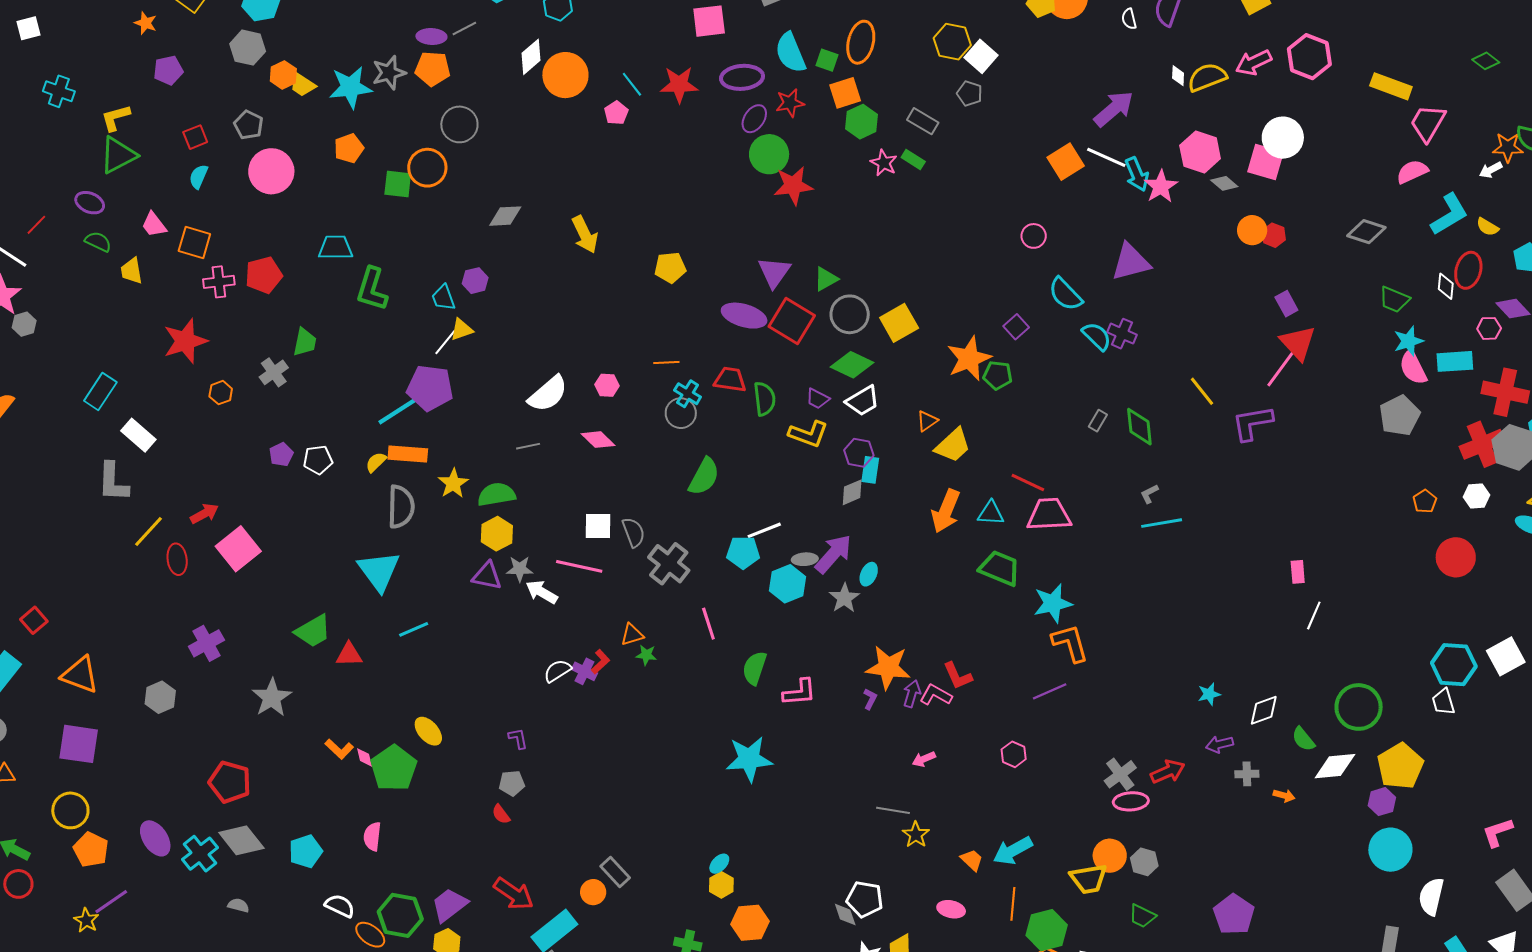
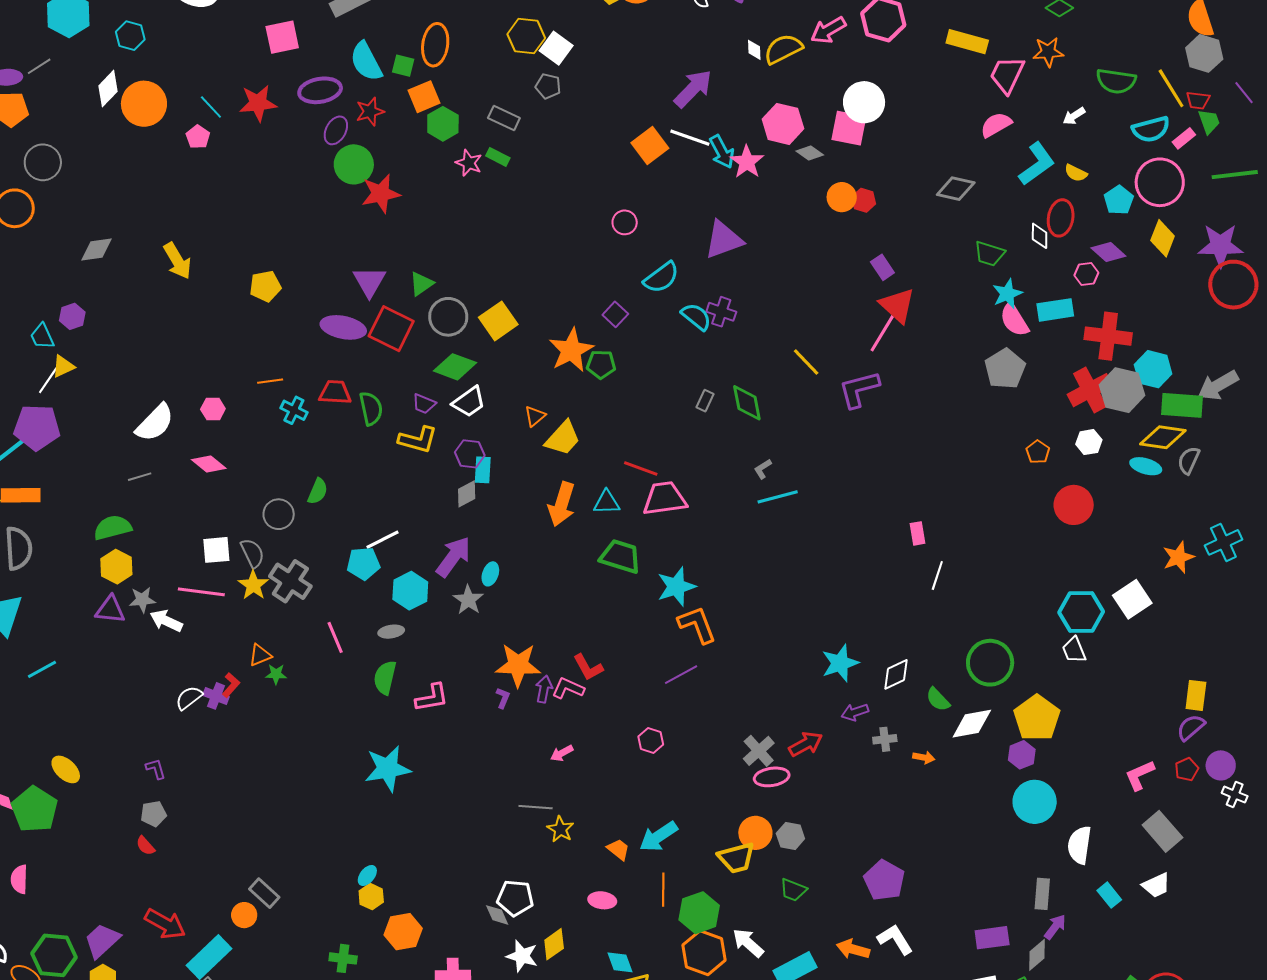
orange star: (1508, 147) -> (1048, 52), moved
cyan semicircle: (1065, 294) -> (661, 278), turned -78
gray circle: (681, 413) -> (279, 514), moved
green semicircle: (704, 477) -> (318, 491), size x0.7
yellow star: (453, 483) -> (253, 585), moved
gray ellipse: (805, 559) -> (391, 632), moved
cyan star: (1209, 694) -> (840, 663), size x1.6

